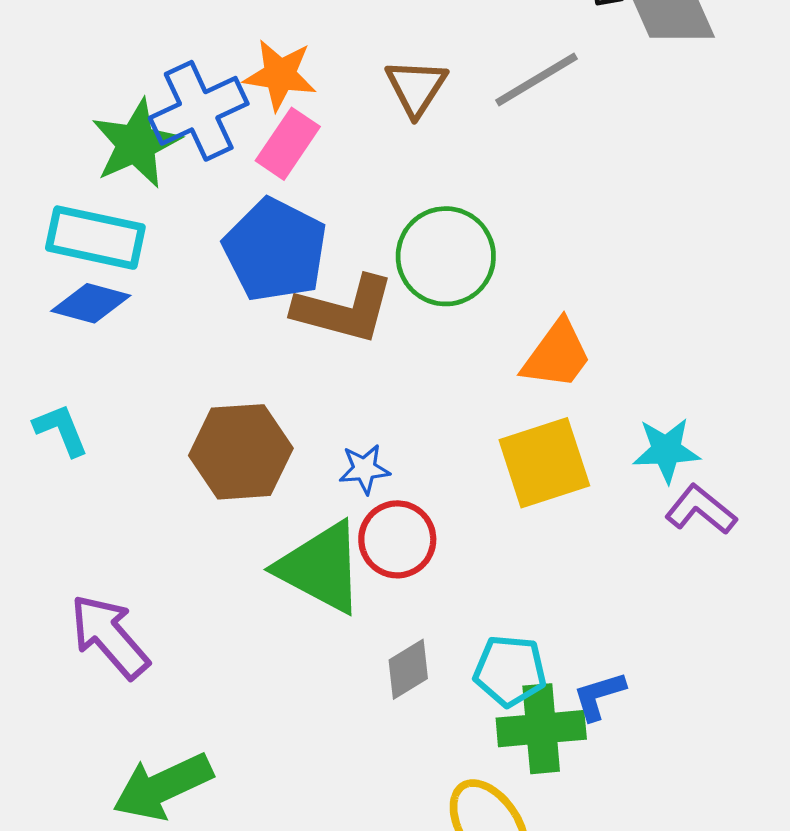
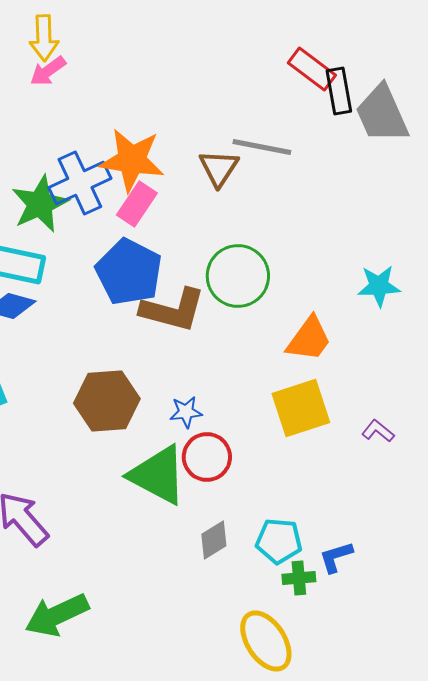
orange star: (280, 75) -> (132, 160), size x1.4
gray line: (536, 80) -> (262, 147), moved, turned 42
cyan star: (666, 450) -> (379, 286), moved
purple L-shape: (701, 510) -> (378, 431), moved, size x0.7
green cross: (541, 729) -> (299, 578), size x0.6

